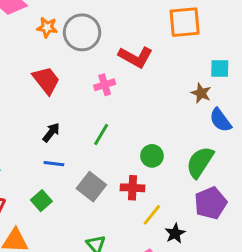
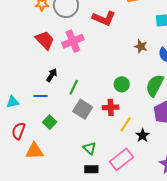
pink cross: (105, 85) -> (73, 41), moved, size x1.5
brown star: (201, 93) -> (141, 46), moved
green line: (101, 134) -> (74, 87), moved
blue line: (54, 164) -> (41, 96), moved

